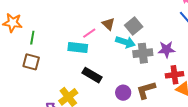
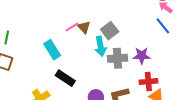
pink line: (89, 33) -> (72, 27), moved
cyan arrow: (125, 42) -> (100, 46), turned 60
cyan rectangle: (78, 47) -> (52, 50), turned 48

